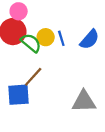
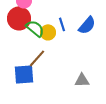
yellow circle: (46, 37) -> (48, 32), moved
gray triangle: (84, 101) -> (82, 80), size x0.7

